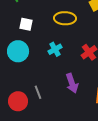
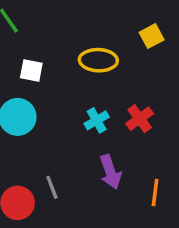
cyan cross: (55, 49) -> (97, 120), moved

